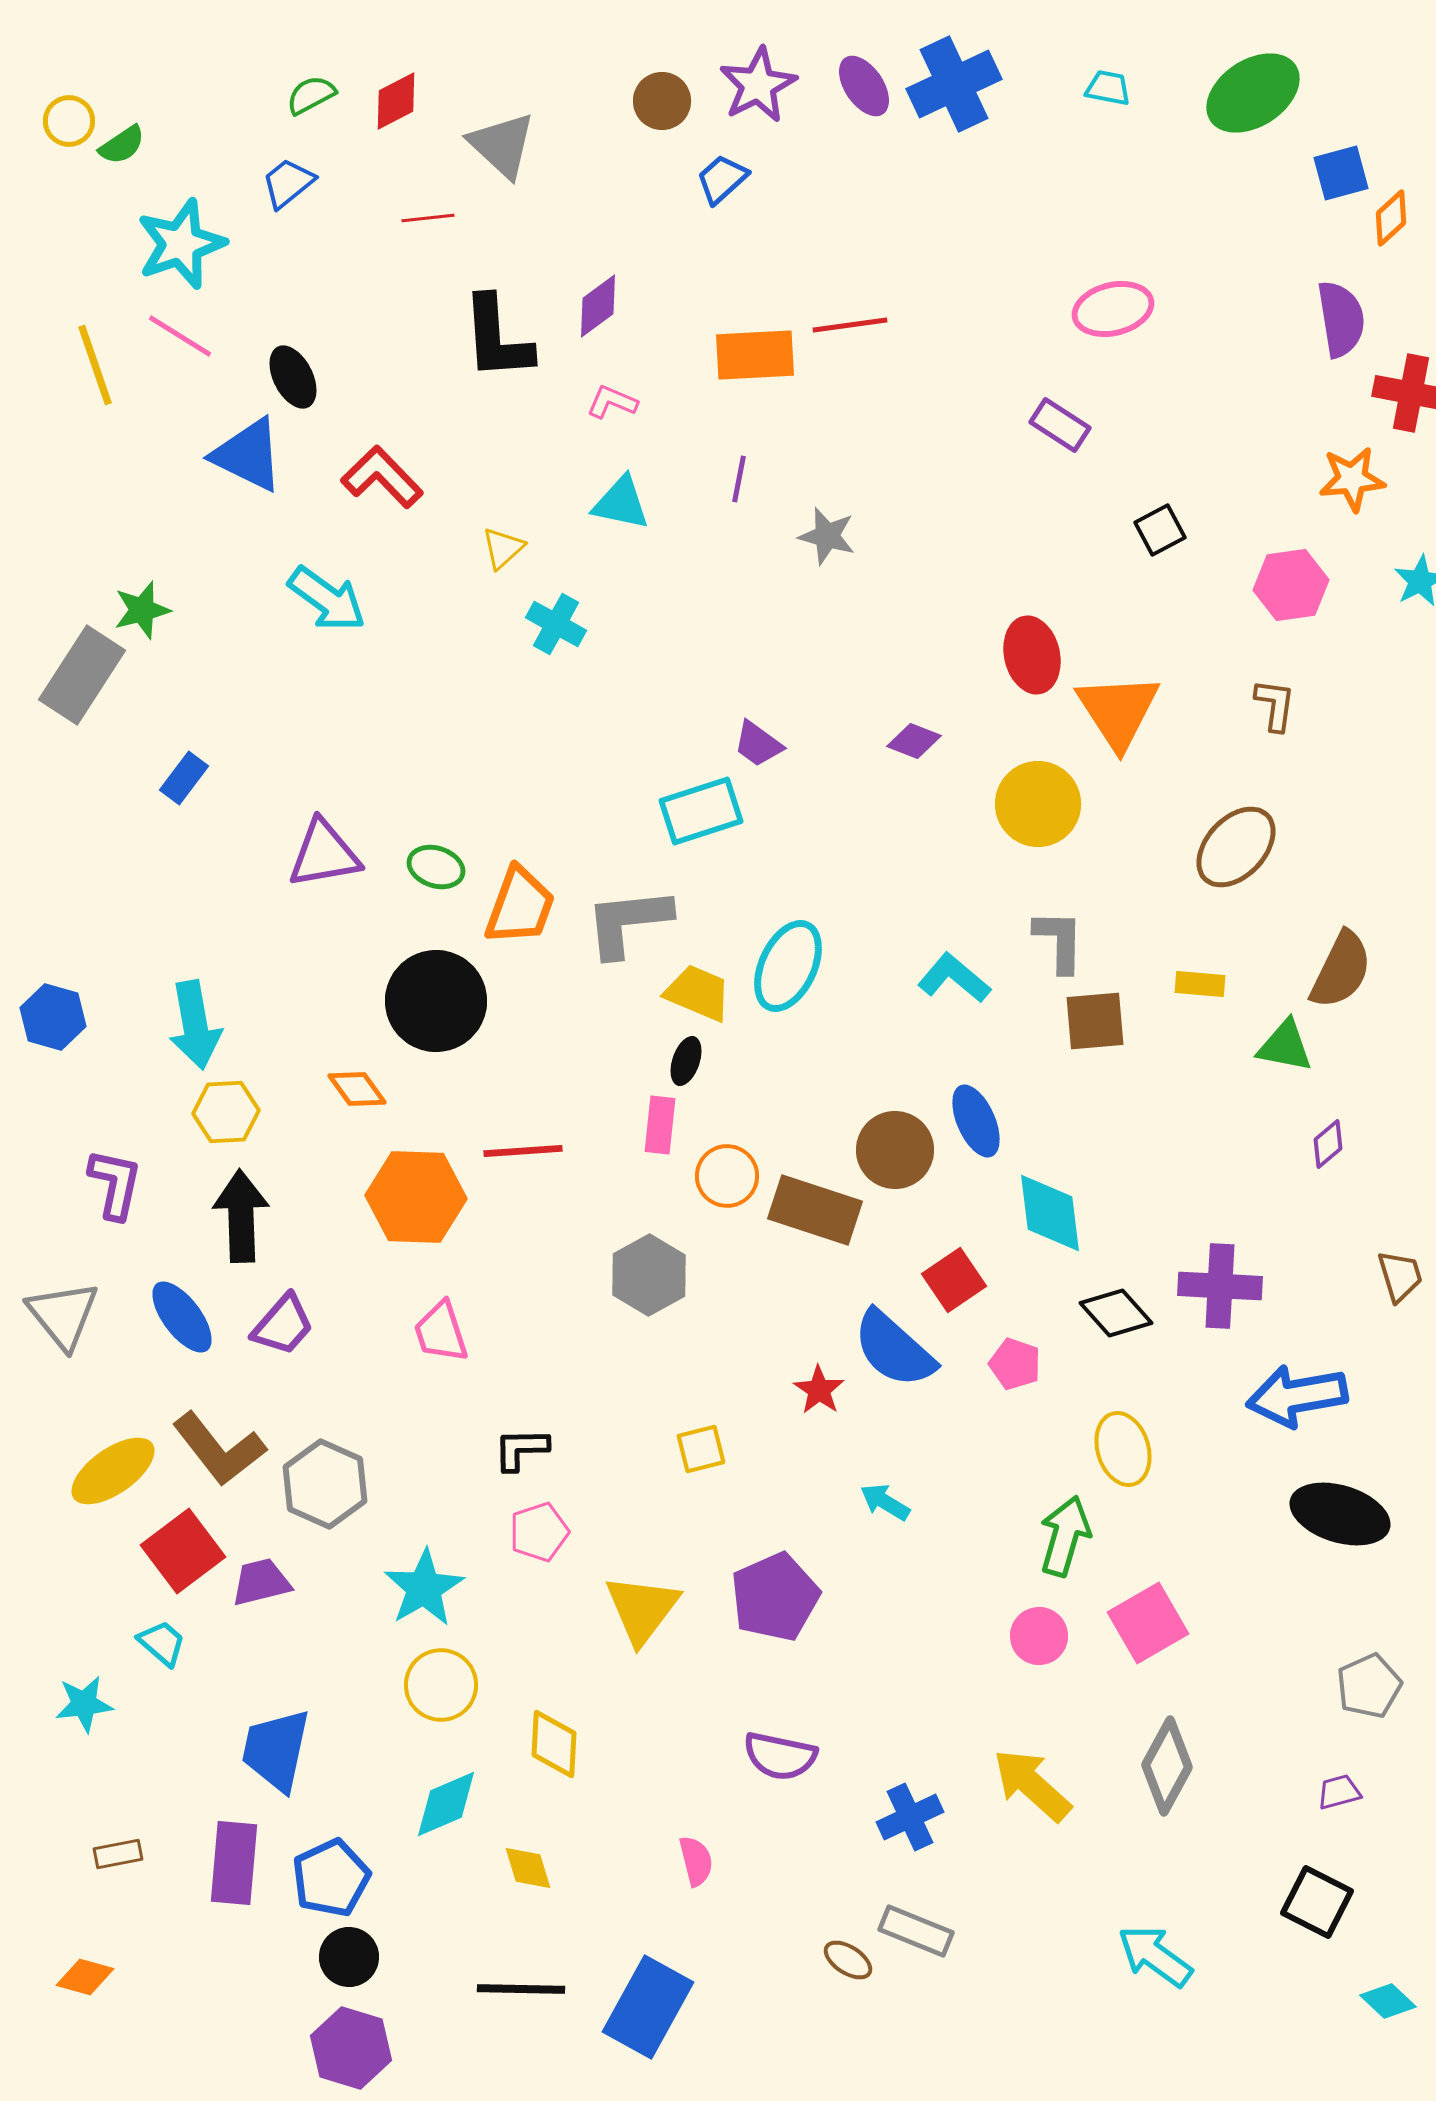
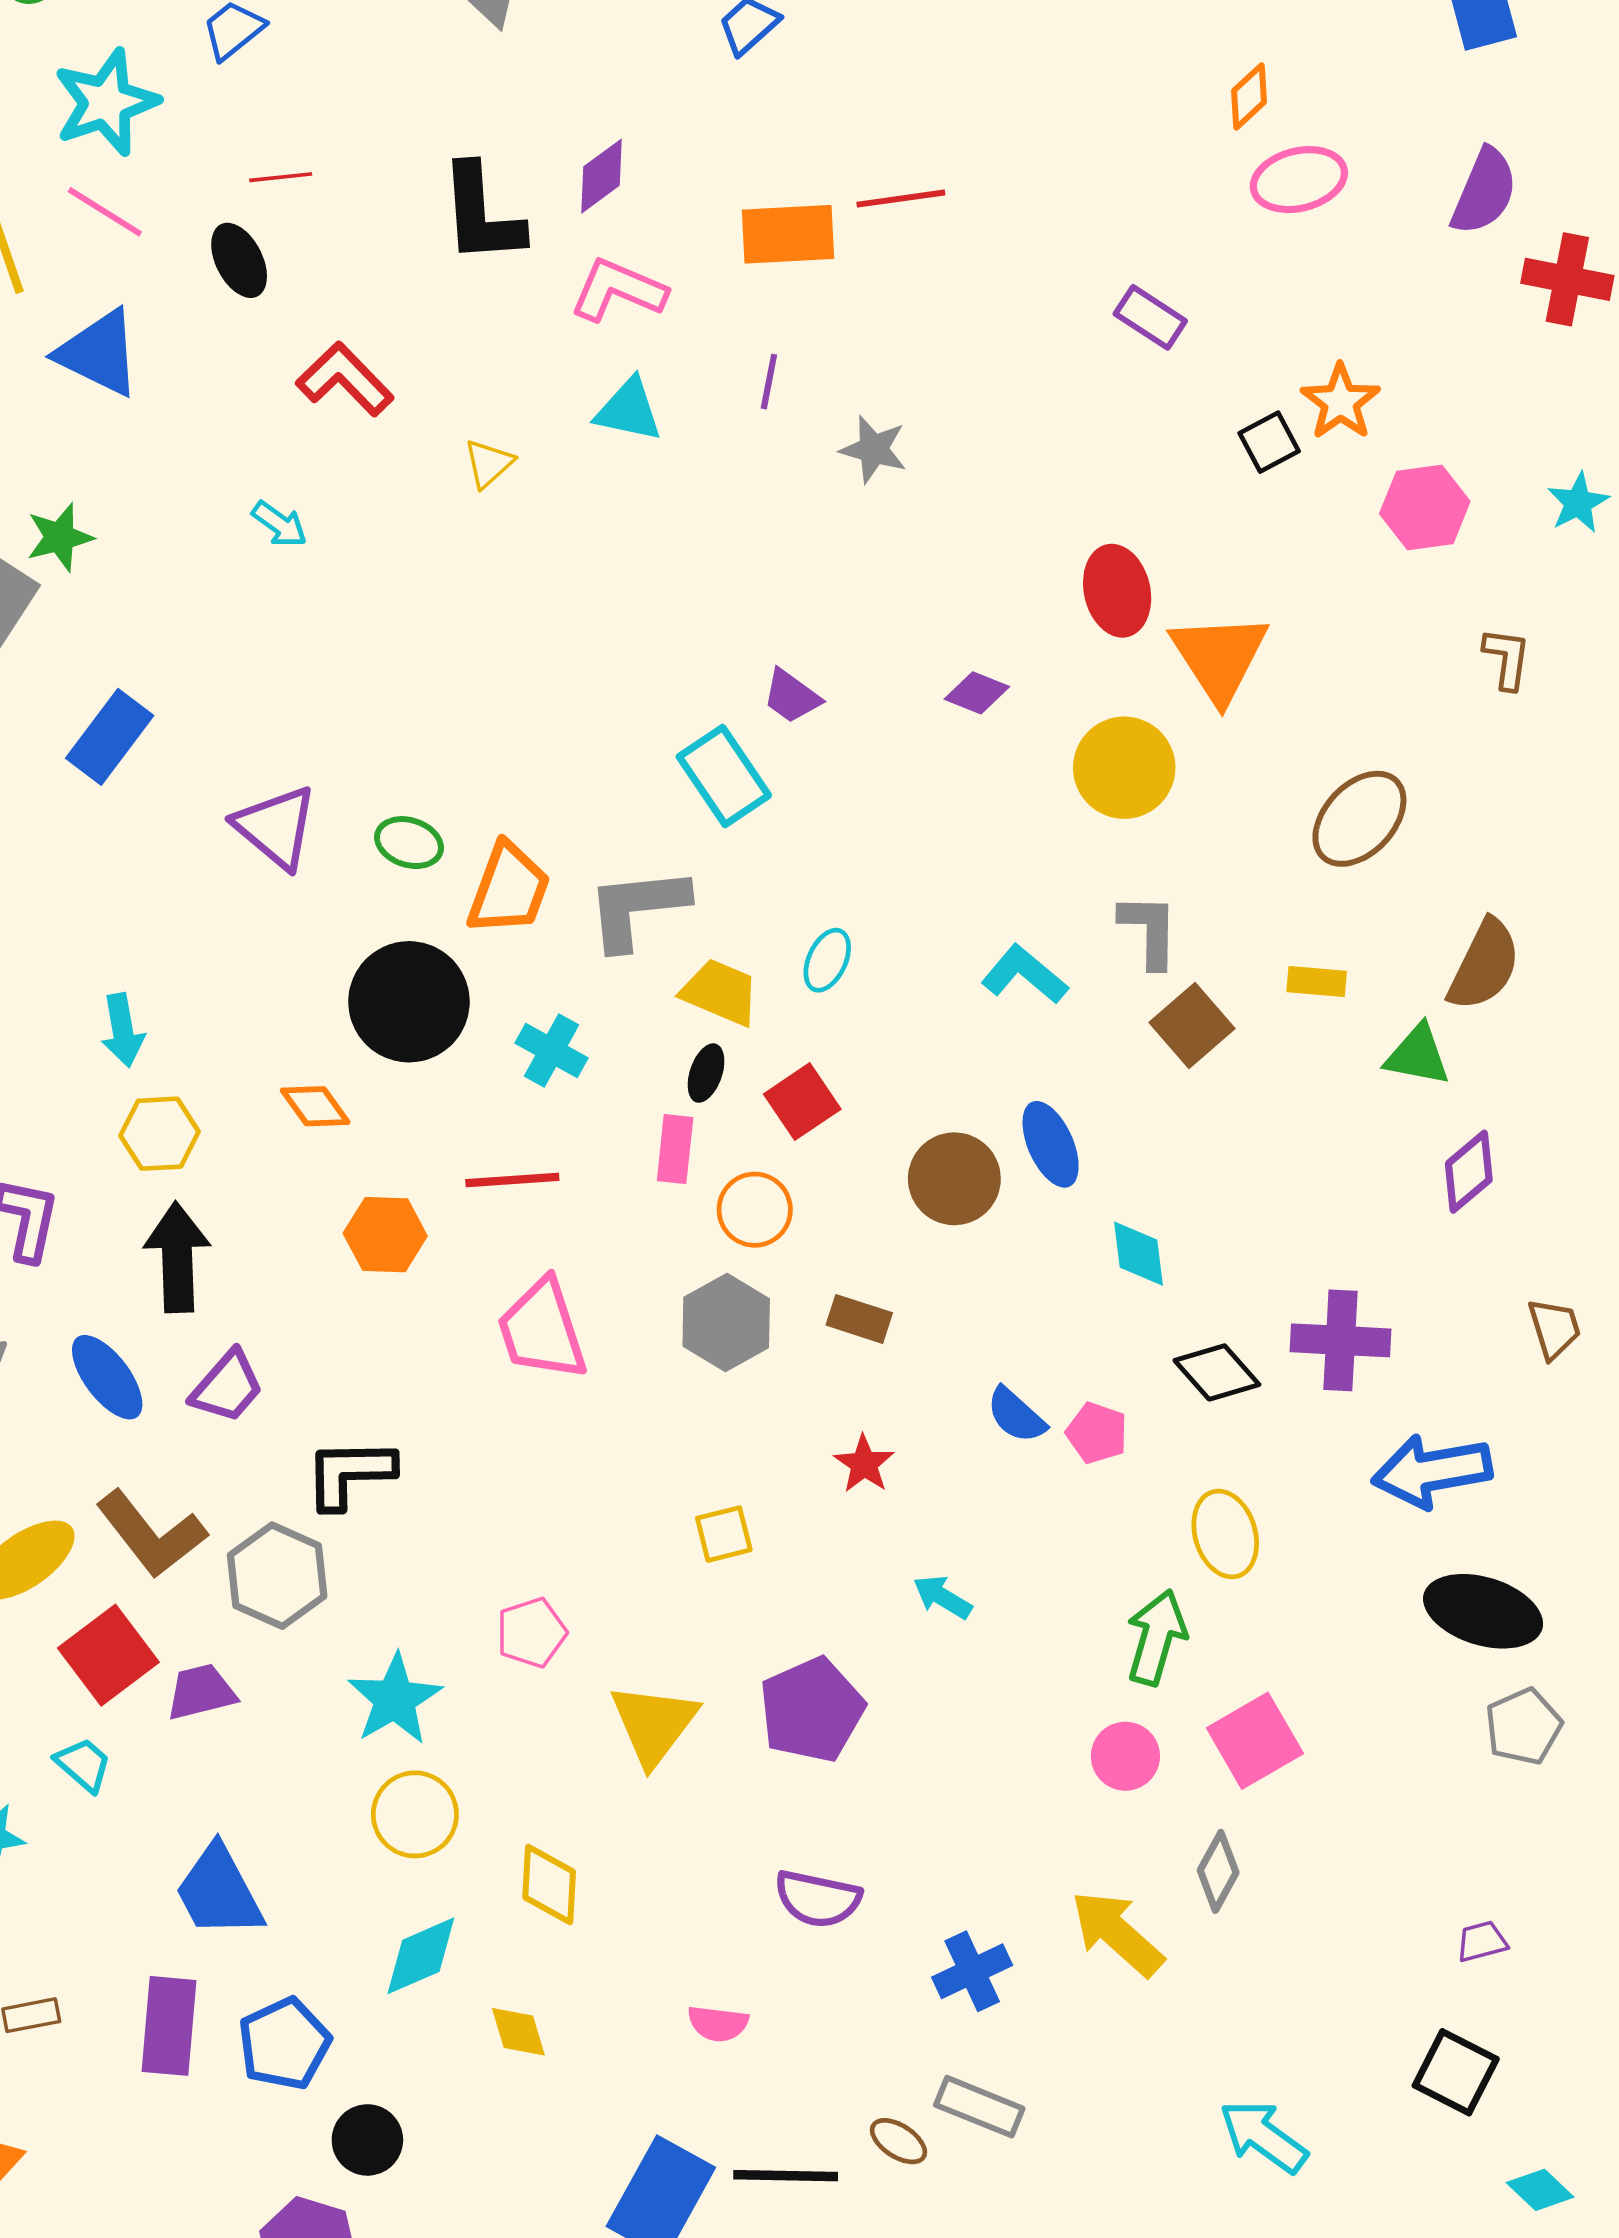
red line: (428, 218) -> (281, 177), moved
orange diamond: (1391, 218) -> (1249, 96), moved
pink ellipse: (1113, 309) -> (1299, 180), moved
purple semicircle: (1341, 319) -> (1484, 191), turned 32
pink L-shape: (612, 402) -> (618, 290), size x1.6
blue triangle: (248, 455) -> (99, 353), moved
orange star: (1352, 479) -> (1340, 402), moved, turned -30
cyan arrow: (327, 599) -> (279, 524), size x0.6
cyan cross: (556, 624) -> (552, 1050), moved
brown L-shape: (1275, 705) -> (1507, 658), moved
blue rectangle: (184, 778) -> (110, 737), size x1.5
cyan rectangle: (701, 811) -> (724, 776), turned 74
purple triangle: (324, 854) -> (276, 827), turned 50
cyan ellipse: (788, 966) -> (827, 960), size x0.6
brown square: (1095, 1021) -> (1192, 1026), turned -36
cyan arrow: (195, 1025) -> (123, 1030), size x0.7
purple diamond: (1328, 1144) -> (1469, 1172), size x1.4
orange hexagon: (416, 1197) -> (385, 1235), size x0.7
brown rectangle: (815, 1210) -> (859, 1319), moved, size x0.6
cyan diamond: (1050, 1213) -> (1138, 1254), size x0.7
gray hexagon: (649, 1275) -> (726, 1323), moved
red square: (954, 1280) -> (802, 1102), moved
pink trapezoid: (441, 1332) -> (542, 1330), moved, size x1.4
blue semicircle: (894, 1349) -> (1016, 1415), moved, size x0.6
black L-shape: (521, 1449) -> (350, 1473), moved, size x1.4
gray pentagon: (1369, 1686) -> (1523, 1726), moved
blue trapezoid: (276, 1750) -> (219, 1892), turned -40
gray diamond: (1167, 1766) -> (1218, 1871), moved, size x0.7
pink semicircle: (696, 1861) -> (718, 2024), turned 111
black circle: (349, 1957) -> (367, 2140), moved
black line: (521, 1989) -> (786, 2176), moved

